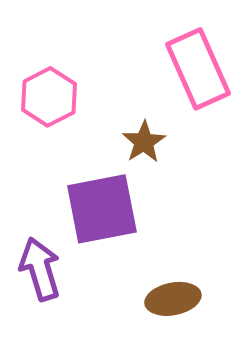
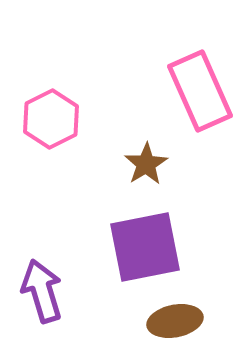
purple square: (102, 209) -> (145, 247), moved

